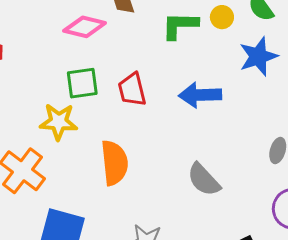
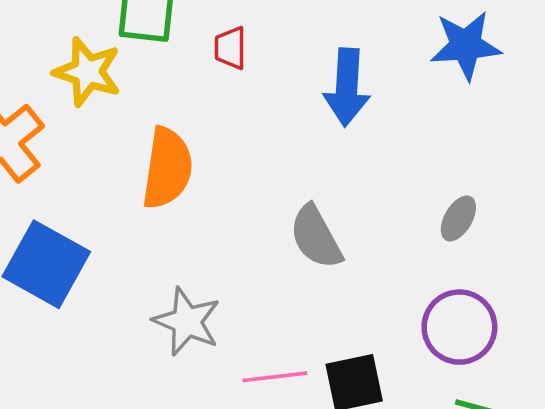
red trapezoid: (132, 90) -> (230, 48), size x0.7
blue arrow: (200, 95) -> (347, 87), turned -99

